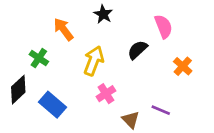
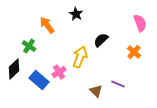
pink semicircle: (163, 27) -> (140, 23), moved
yellow arrow: (94, 61) -> (80, 57), moved
pink cross: (106, 94) -> (59, 72), moved

